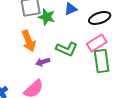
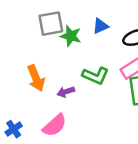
orange arrow: (29, 41) -> (36, 78), moved

